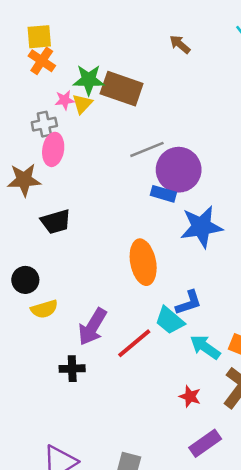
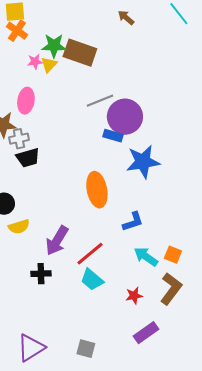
gray cross: (44, 124) -> (19, 139), moved
cyan trapezoid: (170, 320) -> (92, 280), moved
red star: (190, 396) -> (134, 296), turned -30

